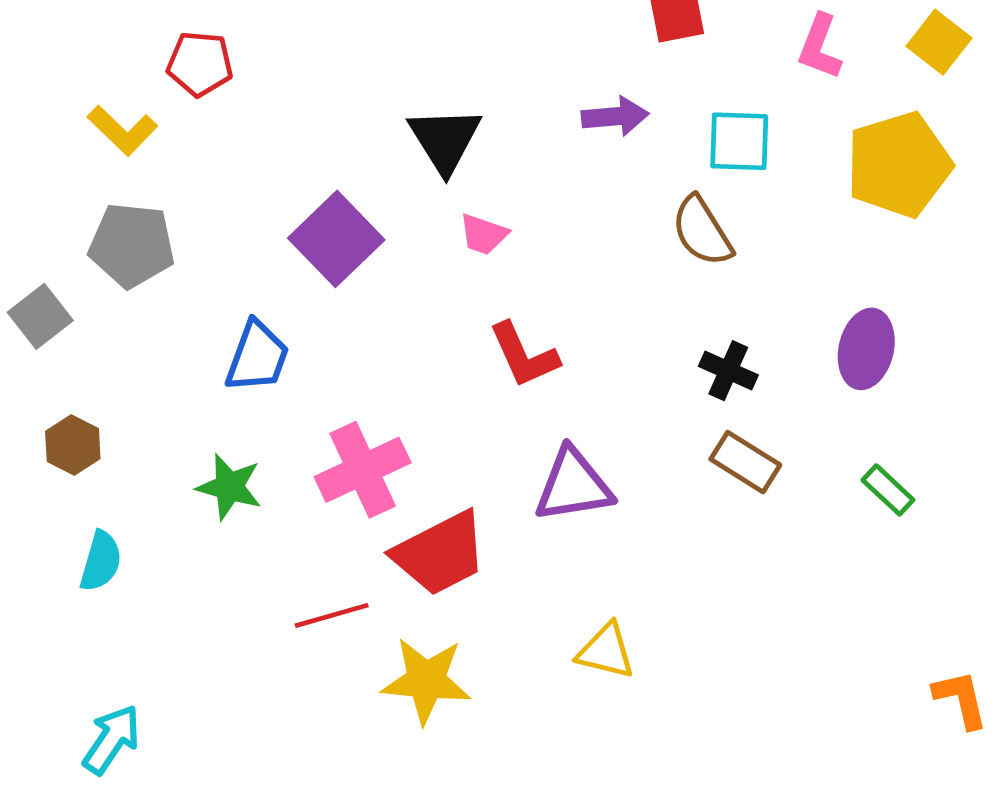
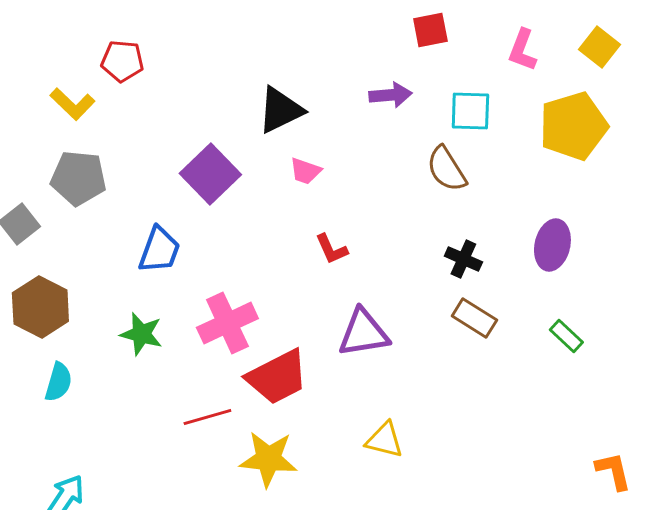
black triangle: (445, 140) -> (280, 110), turned 36
red L-shape: (524, 355) -> (331, 249), size x0.7
brown hexagon: (73, 445) -> (40, 307), size x1.6

